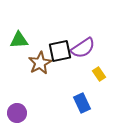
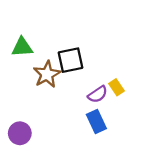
purple semicircle: (83, 48) -> (98, 94), moved, size x0.7

